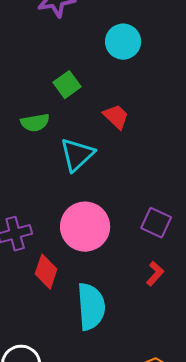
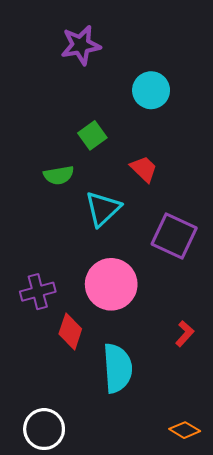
purple square: (156, 223) -> (174, 236), moved, size x1.4

